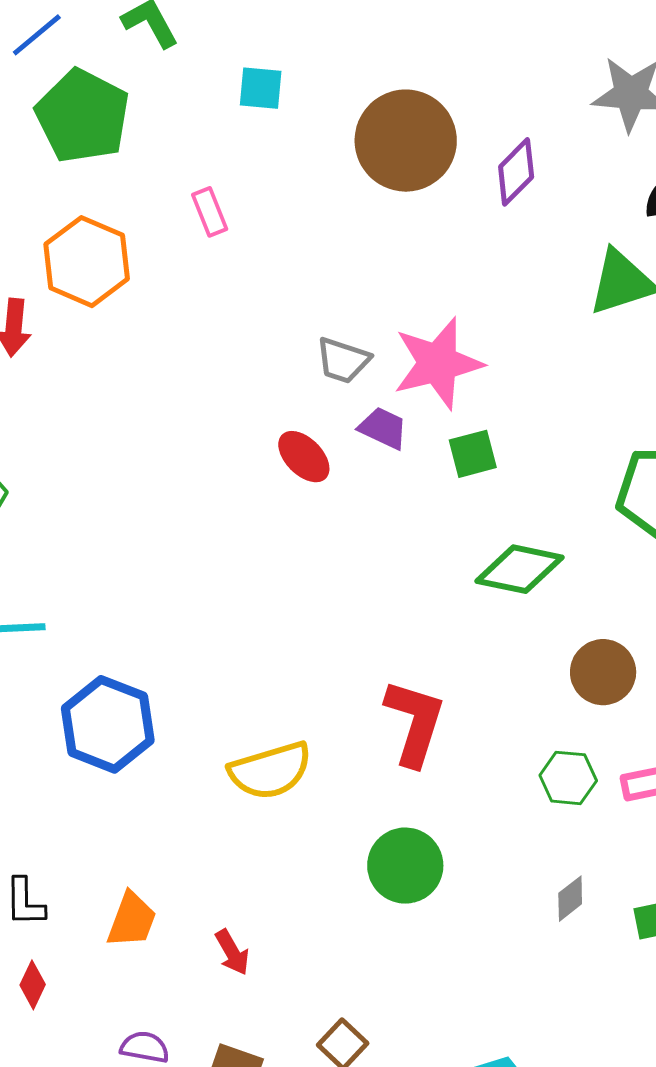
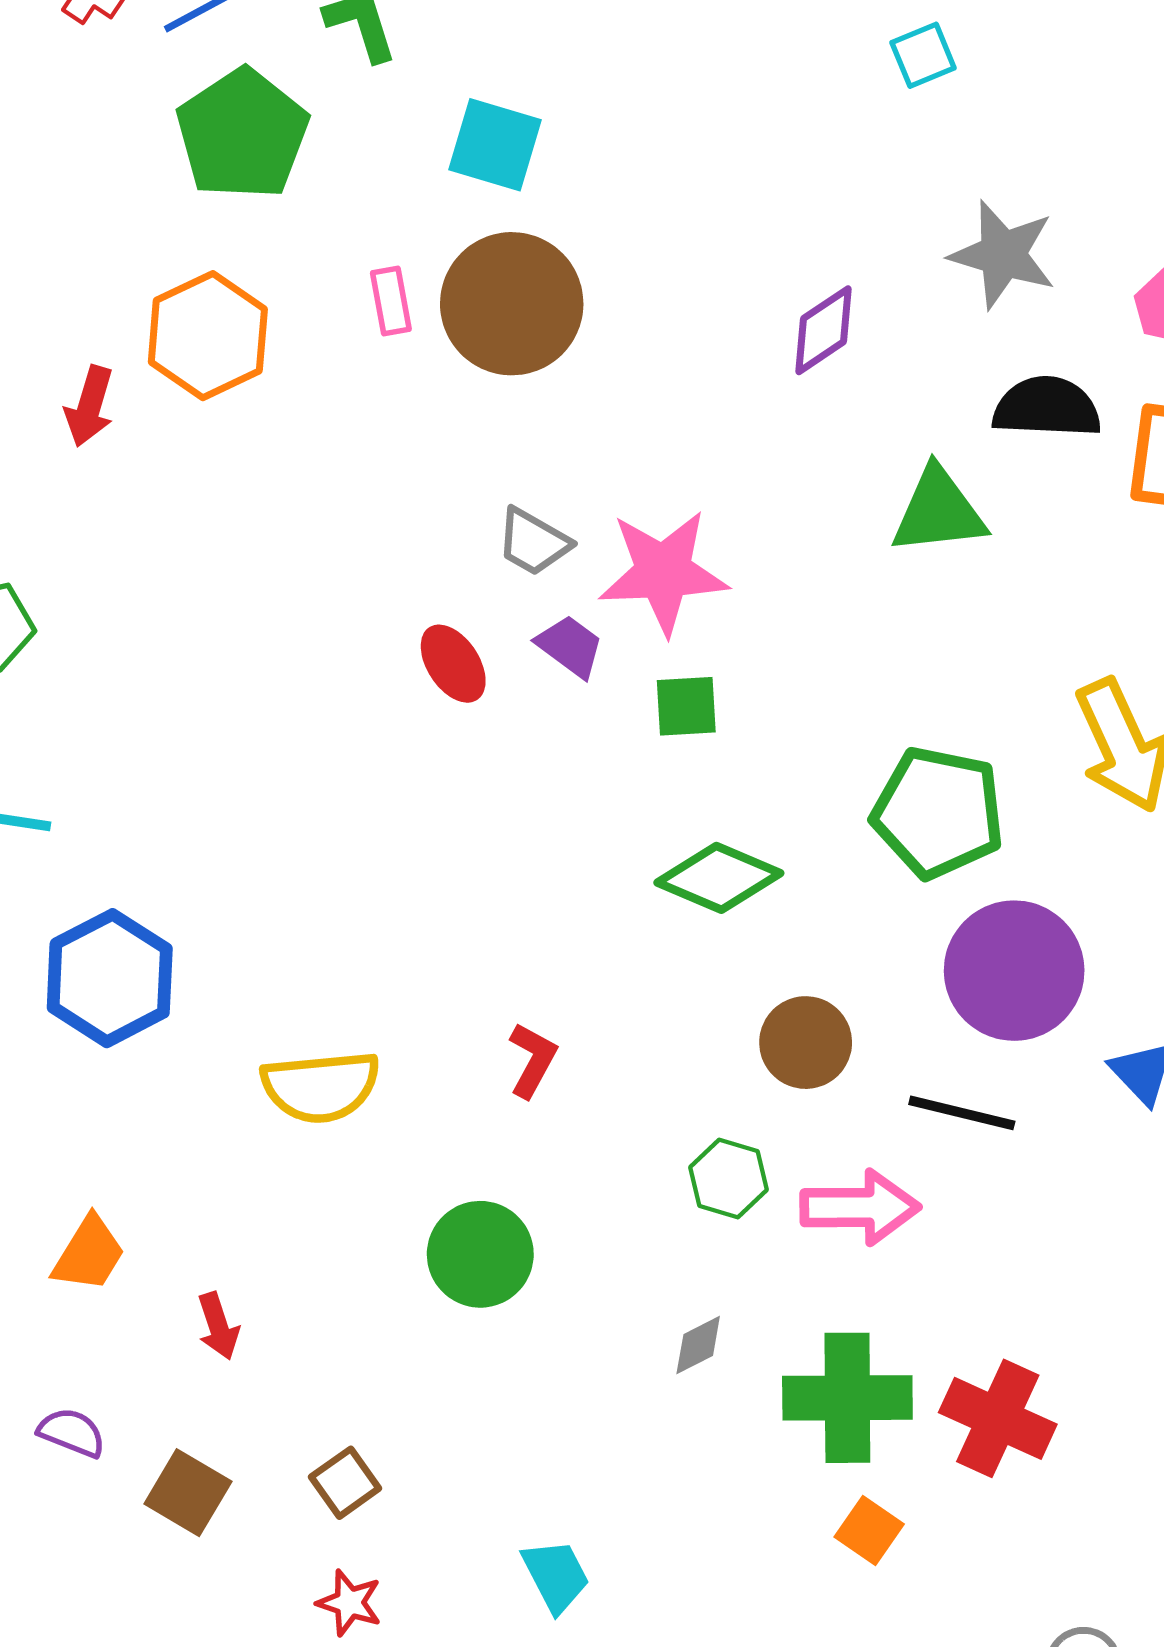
cyan square: (261, 88) -> (495, 145), size x1.4
brown circle: (406, 141) -> (512, 304), moved
red L-shape: (415, 722) -> (532, 1060), size x0.6

